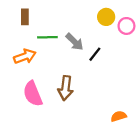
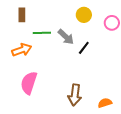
yellow circle: (106, 17) -> (84, 15), moved
brown arrow: (65, 88) -> (75, 95), moved
pink semicircle: (33, 94) -> (29, 83), turned 40

